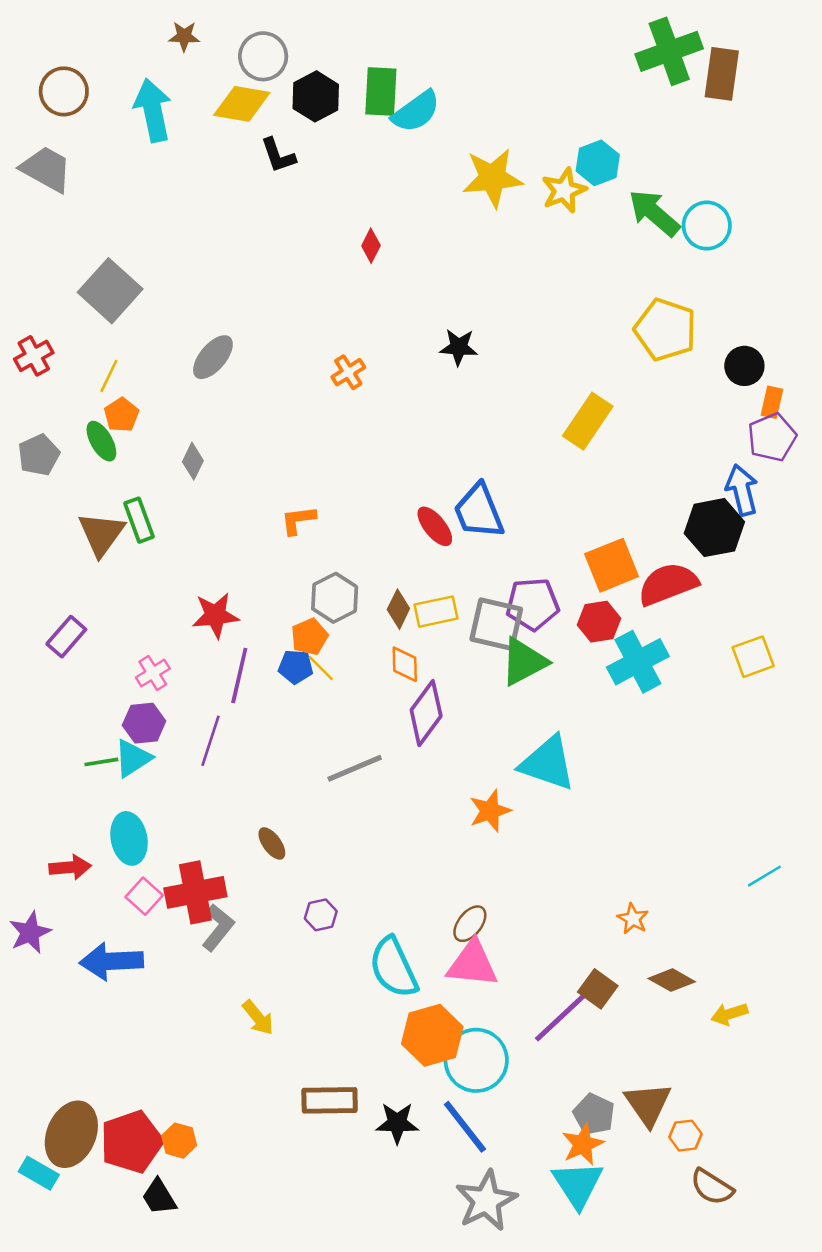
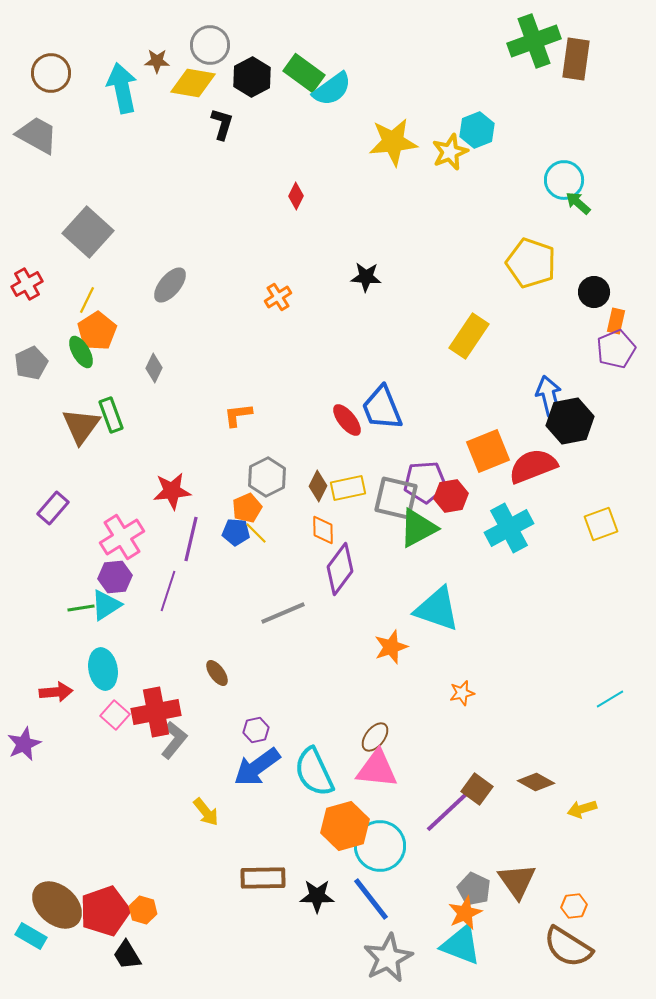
brown star: (184, 36) -> (157, 61), moved
green rectangle: (381, 91) -> (304, 73), turned -57
black L-shape: (278, 155) -> (222, 124), turned -144
green arrow: (654, 213) -> (578, 203), moved, size x0.6
orange pentagon: (121, 415) -> (97, 331), size x1.4
blue arrow: (742, 490) -> (549, 396), moved
red hexagon: (599, 622) -> (451, 496), moved
pink cross: (153, 673) -> (122, 537), size x1.6
orange star: (633, 919) -> (462, 693), moved, turned 30
blue arrow: (111, 961) -> (257, 767), moved, turned -33
brown ellipse: (71, 1134) -> (57, 905), turned -72
orange hexagon: (685, 1136) -> (574, 906), moved
cyan triangle: (578, 1184) -> (461, 945), turned -36
brown semicircle: (712, 1187) -> (568, 947), size x1.4

